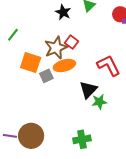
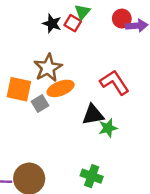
red square: (72, 42) -> (73, 23), moved
black triangle: (88, 90) -> (93, 115), turned 42
green cross: (82, 139) -> (92, 176), turned 36

